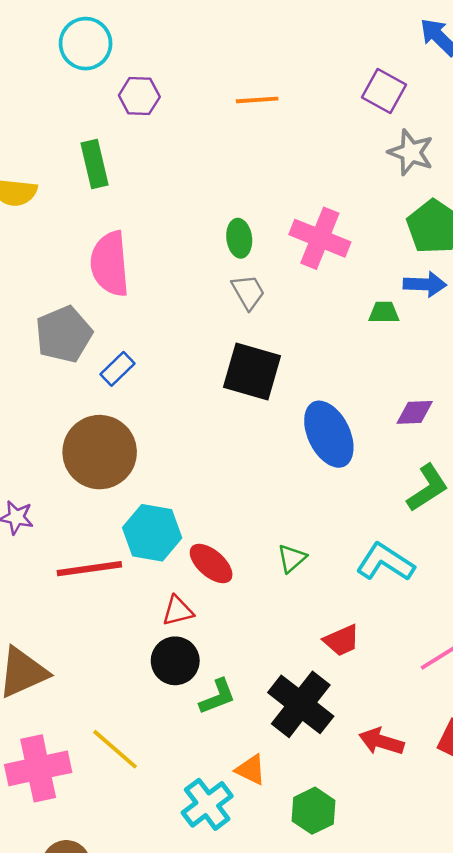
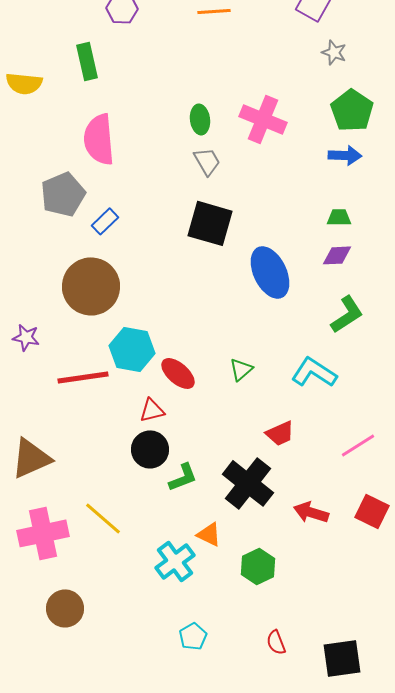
gray star: (411, 152) -> (334, 52), size x0.7
green trapezoid: (384, 312) -> (339, 217), moved

